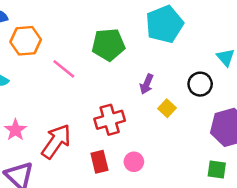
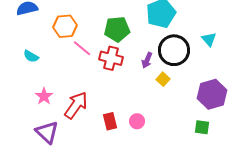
orange hexagon: (26, 41) -> (65, 26), moved
black circle: (200, 84) -> (174, 50), moved, size x1.6
red cross: (110, 120) -> (111, 58), moved, turned 30

